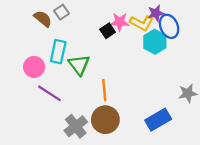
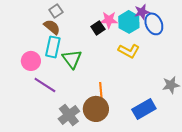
brown semicircle: (43, 19) -> (52, 27), moved
yellow L-shape: (142, 23) -> (129, 51), moved
cyan hexagon: (155, 42) -> (129, 22), moved
orange line: (104, 90) -> (101, 92), moved

